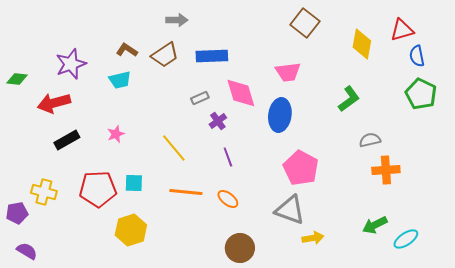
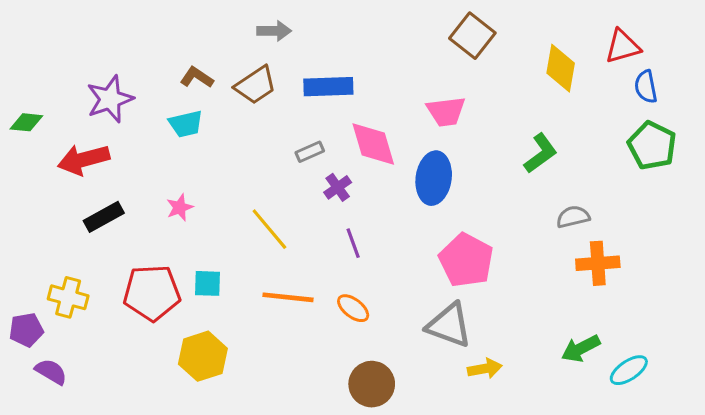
purple semicircle: (27, 251) -> (51, 372), moved

